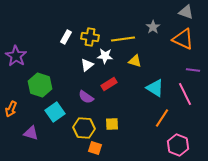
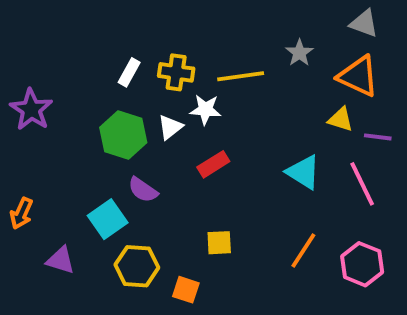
yellow triangle: (135, 61) -> (341, 119), moved
green hexagon: (40, 85) -> (123, 135), moved
purple semicircle: (86, 97) -> (143, 190), moved
orange line: (162, 118) -> (303, 250), moved
yellow hexagon: (84, 128) -> (137, 266), moved
pink hexagon: (178, 145) -> (362, 264), moved

